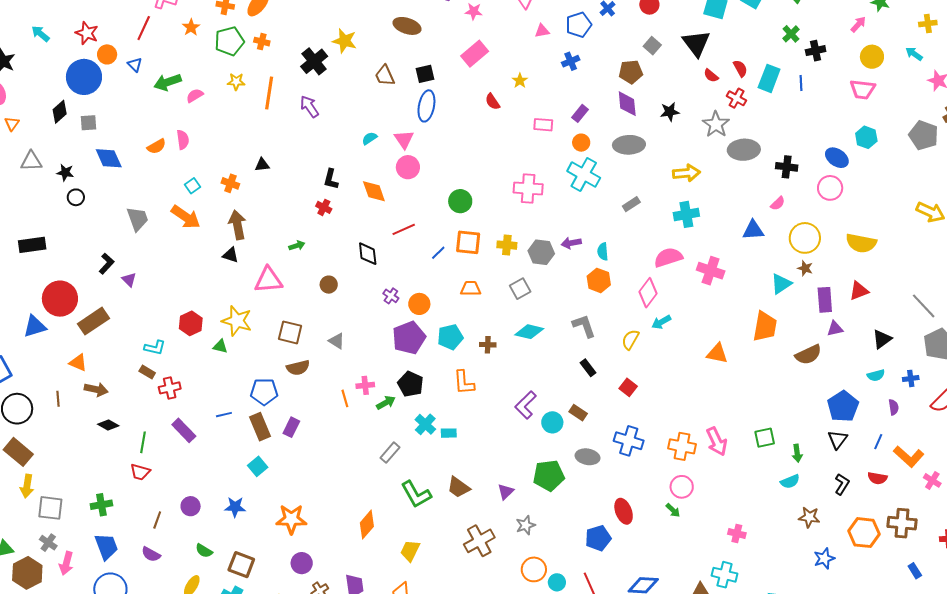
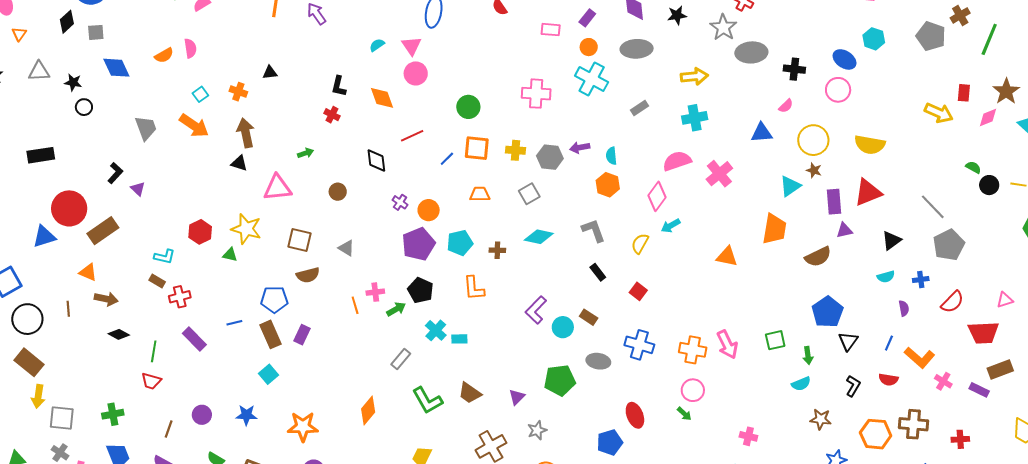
pink cross: (711, 271) -> (719, 174), turned 32
red triangle: (859, 291) -> (868, 192), size x1.4
blue pentagon: (843, 406) -> (828, 312), moved
orange diamond: (367, 525) -> (368, 411), moved

